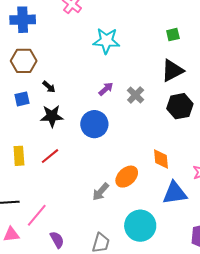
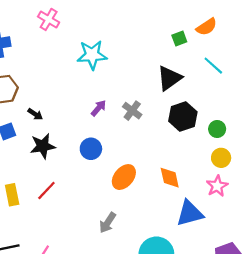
green square: (173, 35) -> (179, 39), moved
blue circle: (94, 124) -> (91, 149), size x0.7
orange ellipse: (127, 177) -> (124, 177), moved

